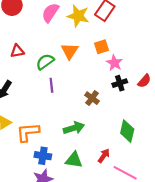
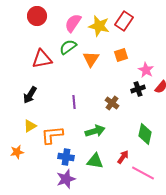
red triangle: (17, 51) -> (42, 59), size x1.5
green semicircle: (45, 62) -> (68, 47), moved
pink star: (114, 63) -> (146, 70), moved
purple line: (51, 85) -> (74, 102), moved

